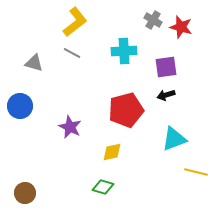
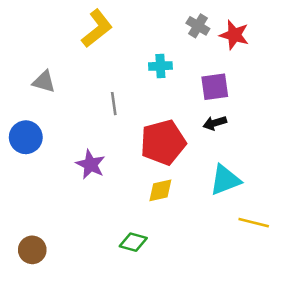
cyan cross: (124, 51) -> (160, 66), size x0.7
gray line: (72, 53) -> (114, 104), moved, turned 54
yellow diamond: (112, 152) -> (160, 190), moved

